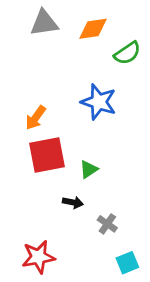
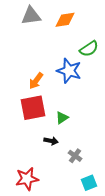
green semicircle: (127, 53) -> (89, 49), moved
orange arrow: (36, 118) -> (36, 81), moved

